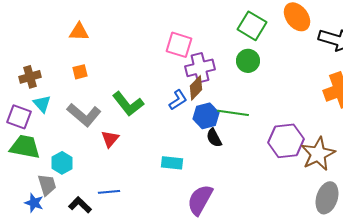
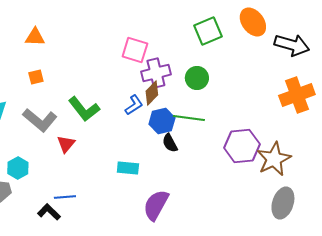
green square: (252, 26) -> (208, 31), turned 36
green circle: (248, 61) -> (197, 78), moved
black L-shape: (80, 205) -> (49, 212), moved

